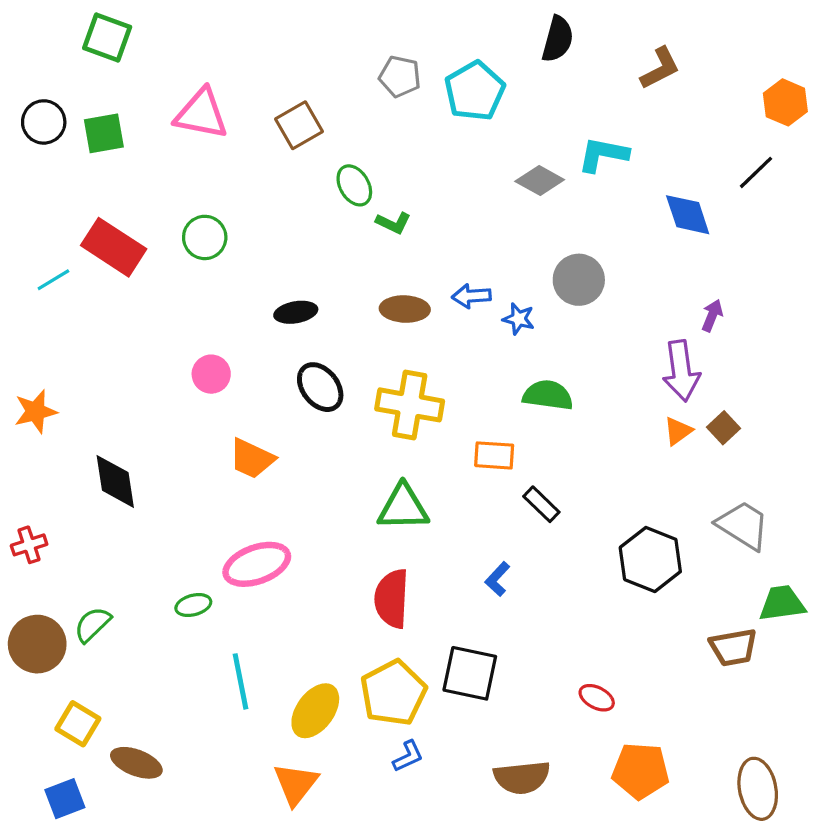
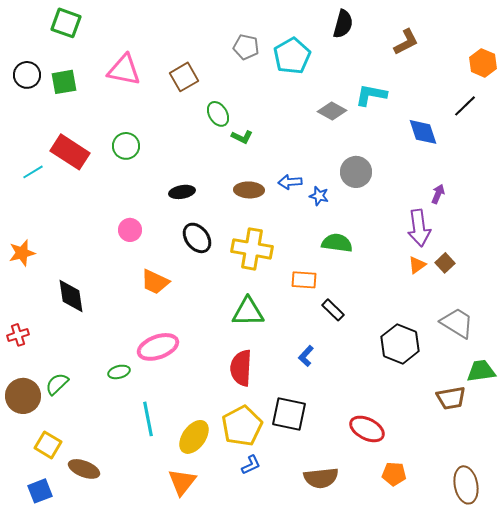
red ellipse: (597, 698) -> (367, 429), size x1.6
orange pentagon: (641, 771) -> (394, 474), size x0.7

